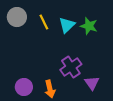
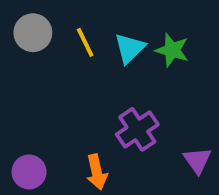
purple triangle: (92, 83) -> (197, 160), moved
purple circle: (24, 87) -> (29, 172), moved

